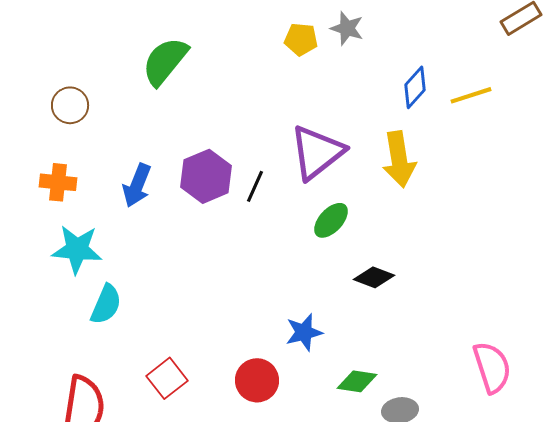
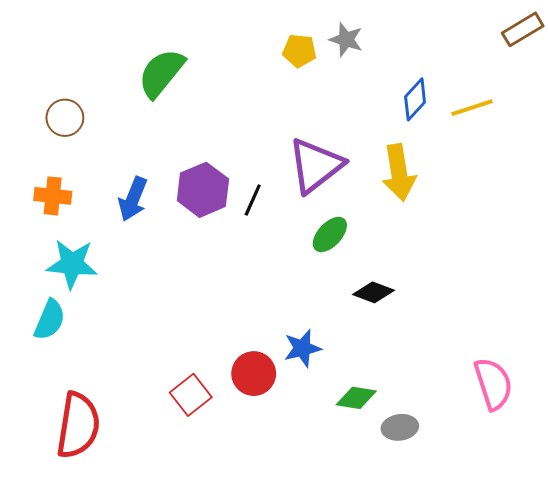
cyan semicircle: (106, 304) -> (50, 320), moved
red square: (167, 378) -> (191, 395), moved
red circle: (257, 380) -> (254, 374), moved

